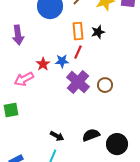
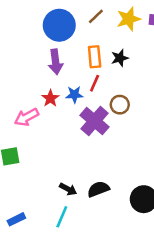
purple arrow: (18, 35) -> (55, 62), moved
brown circle: (105, 85) -> (120, 105), moved
black semicircle: (91, 135) -> (98, 189), moved

